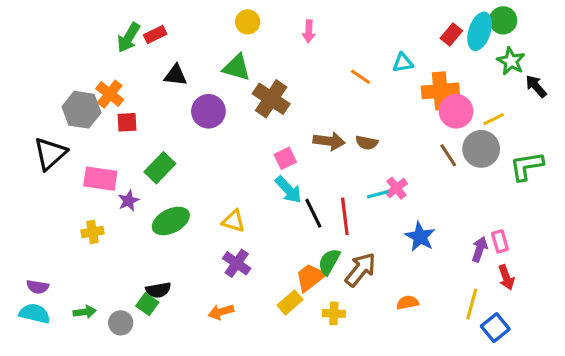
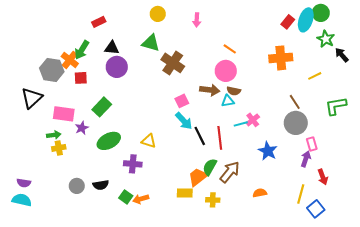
green arrow: (129, 38) -> (82, 50), moved
cyan triangle: (403, 63) -> (228, 101), moved
purple circle: (208, 111) -> (117, 67), moved
pink circle: (456, 111) -> (226, 71), moved
gray circle: (481, 149) -> (296, 123), moved
brown line: (448, 155) -> (295, 102), moved
pink rectangle: (500, 241) -> (312, 144), moved
purple cross: (237, 263) -> (133, 164), moved, turned -30
yellow rectangle: (290, 302) -> (185, 193), turned 42
green square: (147, 304) -> (126, 197), moved
green arrow: (85, 312) -> (54, 135), moved
gray circle: (121, 323) -> (77, 186), moved

